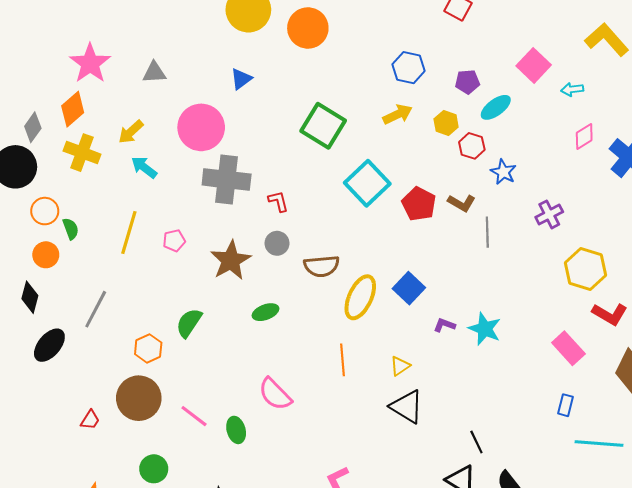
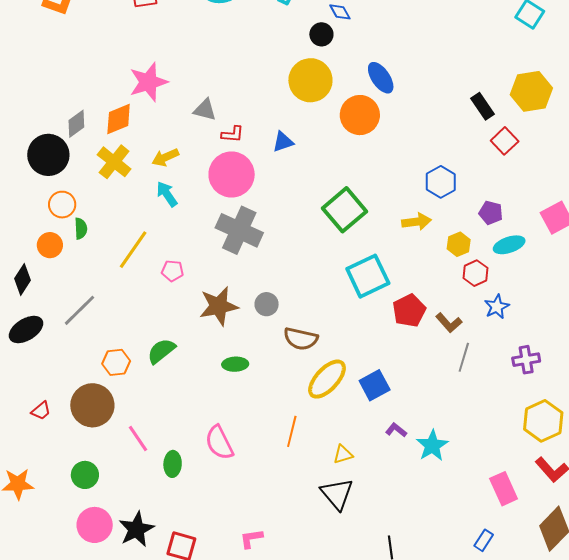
red L-shape: (278, 201) -> (233, 134), moved, turned 90

